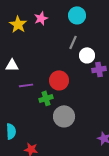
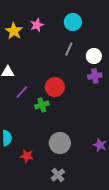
white circle: (87, 55) -> (94, 56), moved
purple line: (26, 85) -> (22, 92), turned -40
gray circle: (64, 116) -> (60, 143), moved

